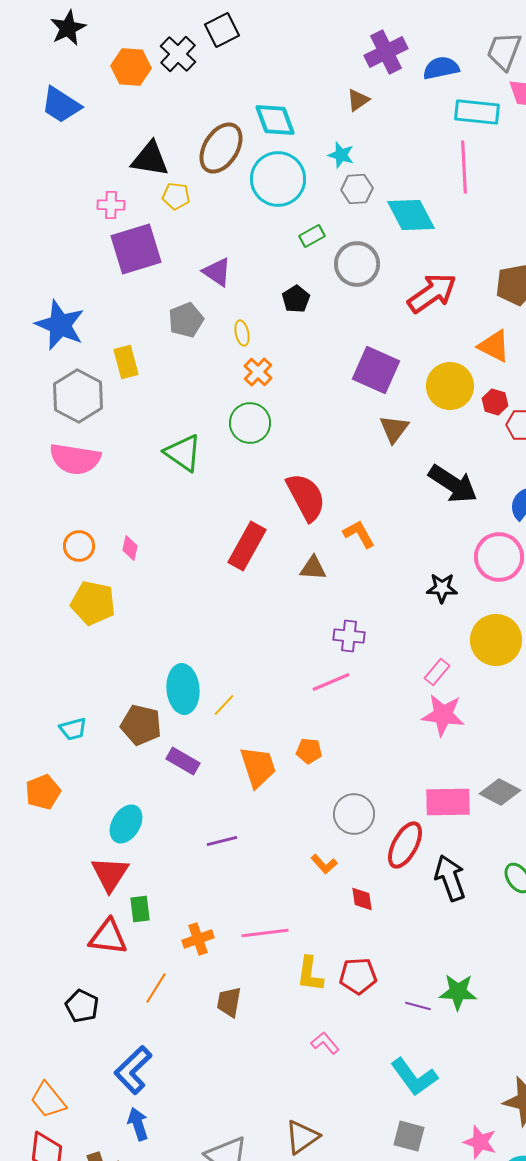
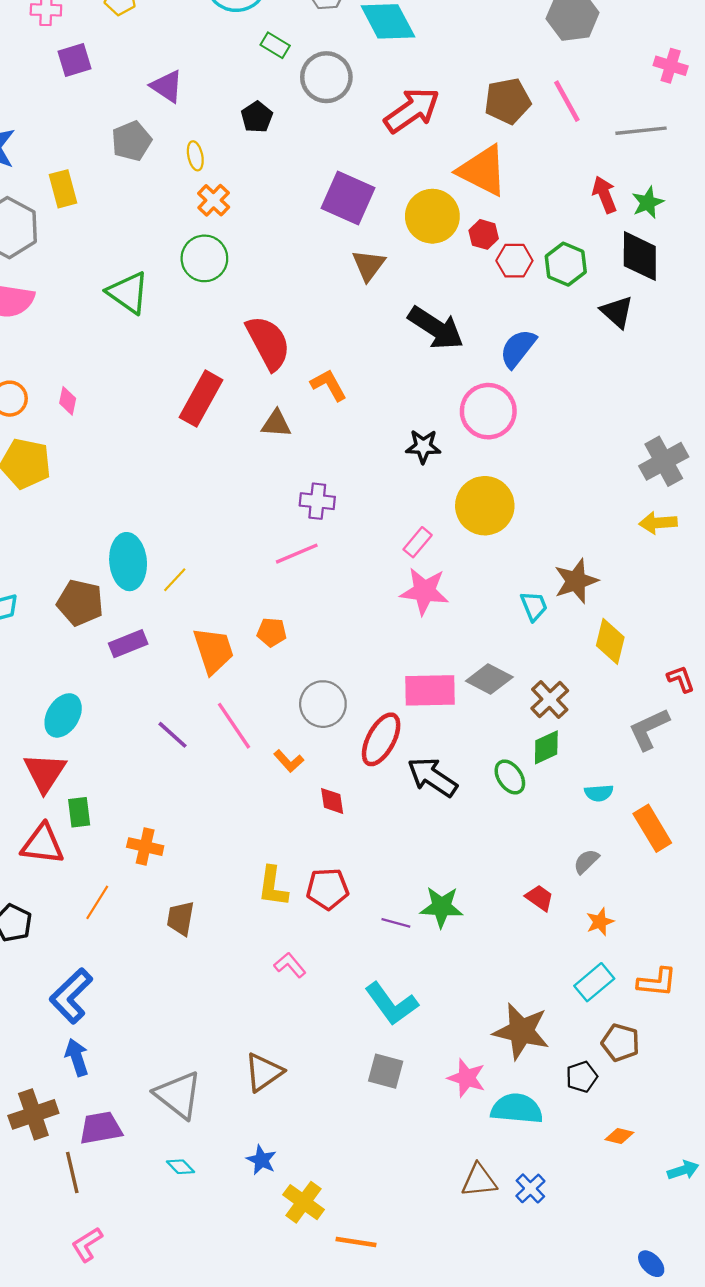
green rectangle: (312, 236) -> (275, 45), turned 60
purple square: (136, 249) -> (74, 60), size x0.6
orange triangle: (494, 346) -> (483, 171), size x1.4
purple rectangle: (183, 761) -> (128, 644), turned -52
purple line: (222, 841) -> (172, 735), turned 56
black arrow: (450, 878) -> (432, 777), turned -36
pink line: (265, 933) -> (234, 726), moved, turned 63
orange cross: (198, 939) -> (145, 847), turned 32

